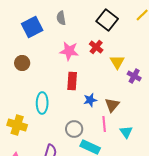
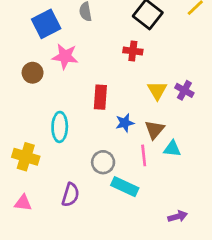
red cross: (96, 47) -> (133, 51), turned -32
pink star: (69, 51) -> (65, 56), moved
yellow triangle: (117, 62) -> (157, 90), moved
cyan triangle: (126, 132) -> (172, 149), moved, turned -48

